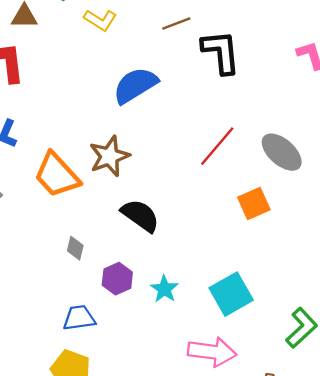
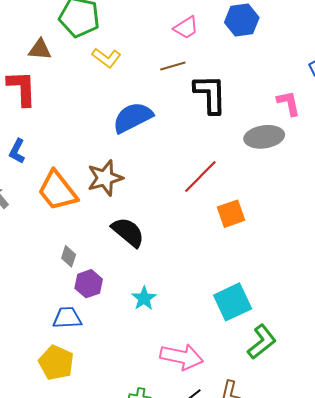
gray ellipse: (282, 152) -> (264, 137), moved, turned -54
orange square: (254, 204) -> (231, 214), moved
purple hexagon: (117, 279) -> (89, 284), moved
cyan square: (231, 294) -> (233, 302), moved

